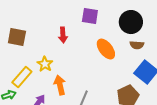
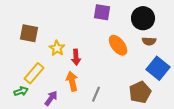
red arrow: (63, 35) -> (76, 57), moved
yellow star: (45, 64) -> (57, 48), moved

